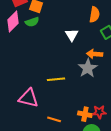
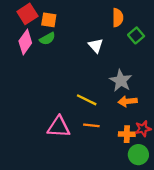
orange arrow: (95, 54) -> (128, 101), moved
yellow line: (56, 79) -> (87, 100), turned 42
orange line: (54, 119) -> (91, 125), moved

